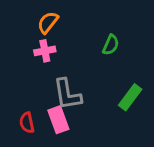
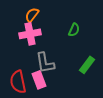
pink cross: (45, 51) -> (30, 34), size x1.5
red semicircle: (27, 123) -> (18, 82), size x1.6

